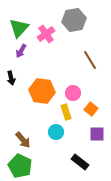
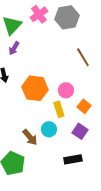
pink cross: (46, 34) -> (39, 14), moved
purple square: (97, 134) -> (80, 131), moved, turned 35
brown arrow: (23, 140) -> (30, 137), moved
black rectangle: (80, 162) -> (73, 159), turned -48

